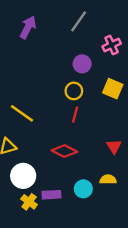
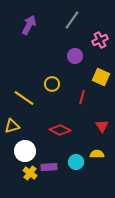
yellow circle: (74, 91) -> (52, 84), moved
red line: (75, 115) -> (82, 97), moved

